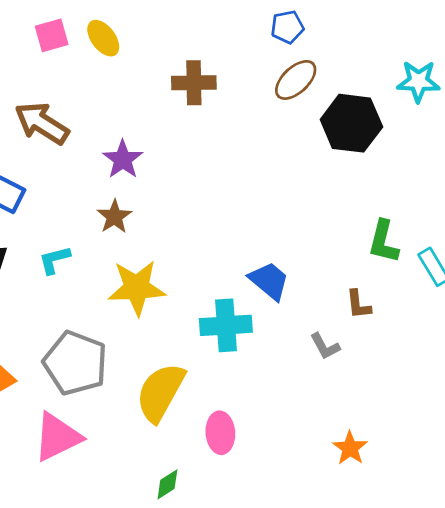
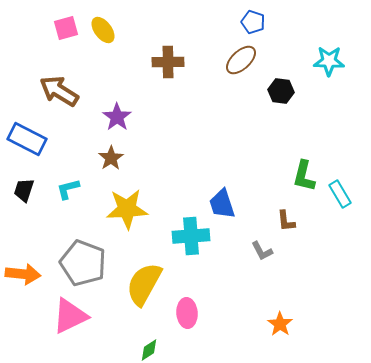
blue pentagon: (287, 27) -> (253, 22), moved, turned 30
black hexagon: (351, 123) -> (281, 91), size x0.6
blue trapezoid: (269, 281) -> (222, 204), turned -148

